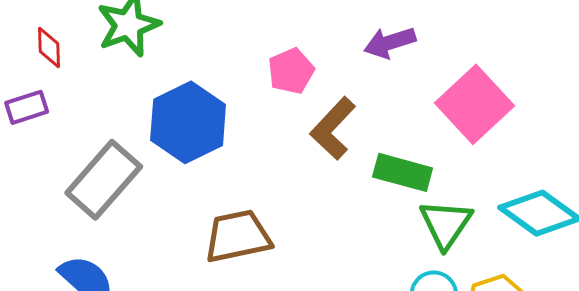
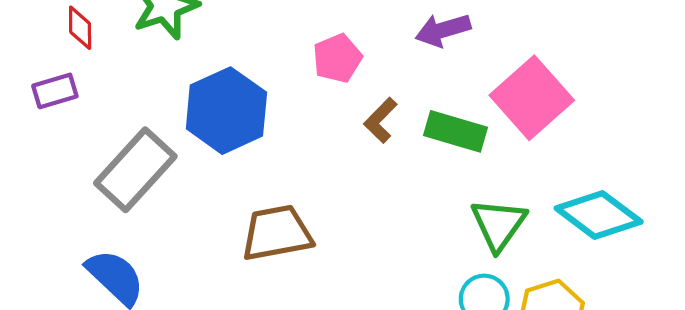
brown L-shape: (333, 128) -> (381, 120), size x0.7
green rectangle: (403, 172) -> (455, 131), moved

